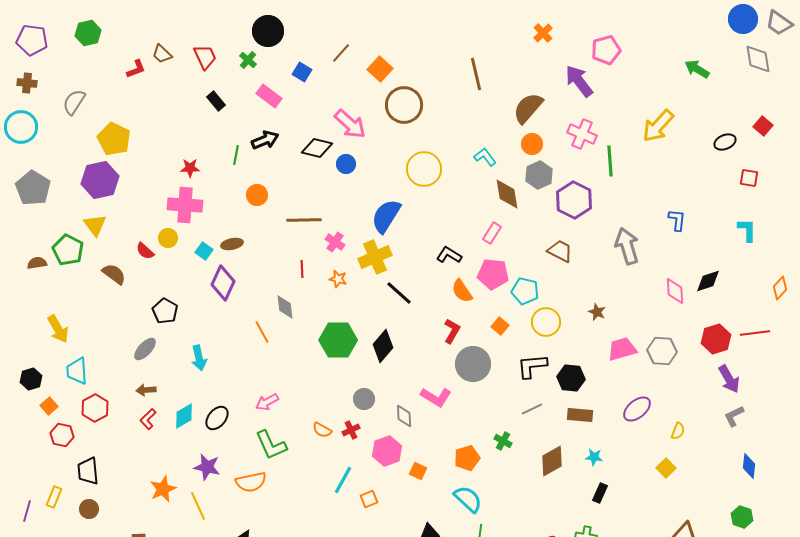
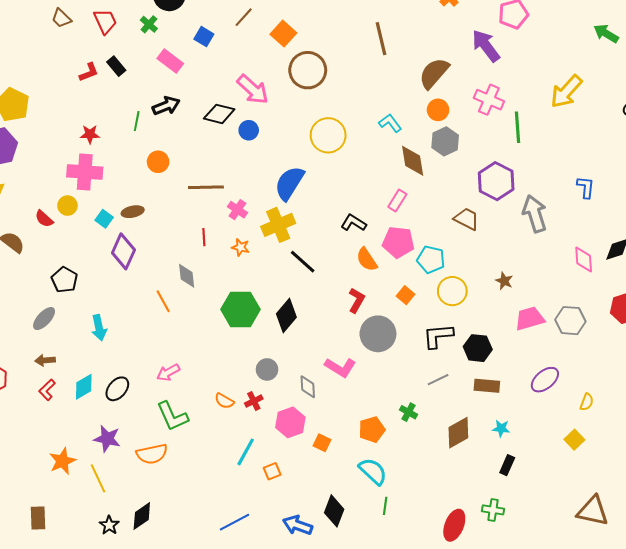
red L-shape: (136, 69) -> (89, 72), moved
purple hexagon: (574, 200) -> (496, 181), moved

